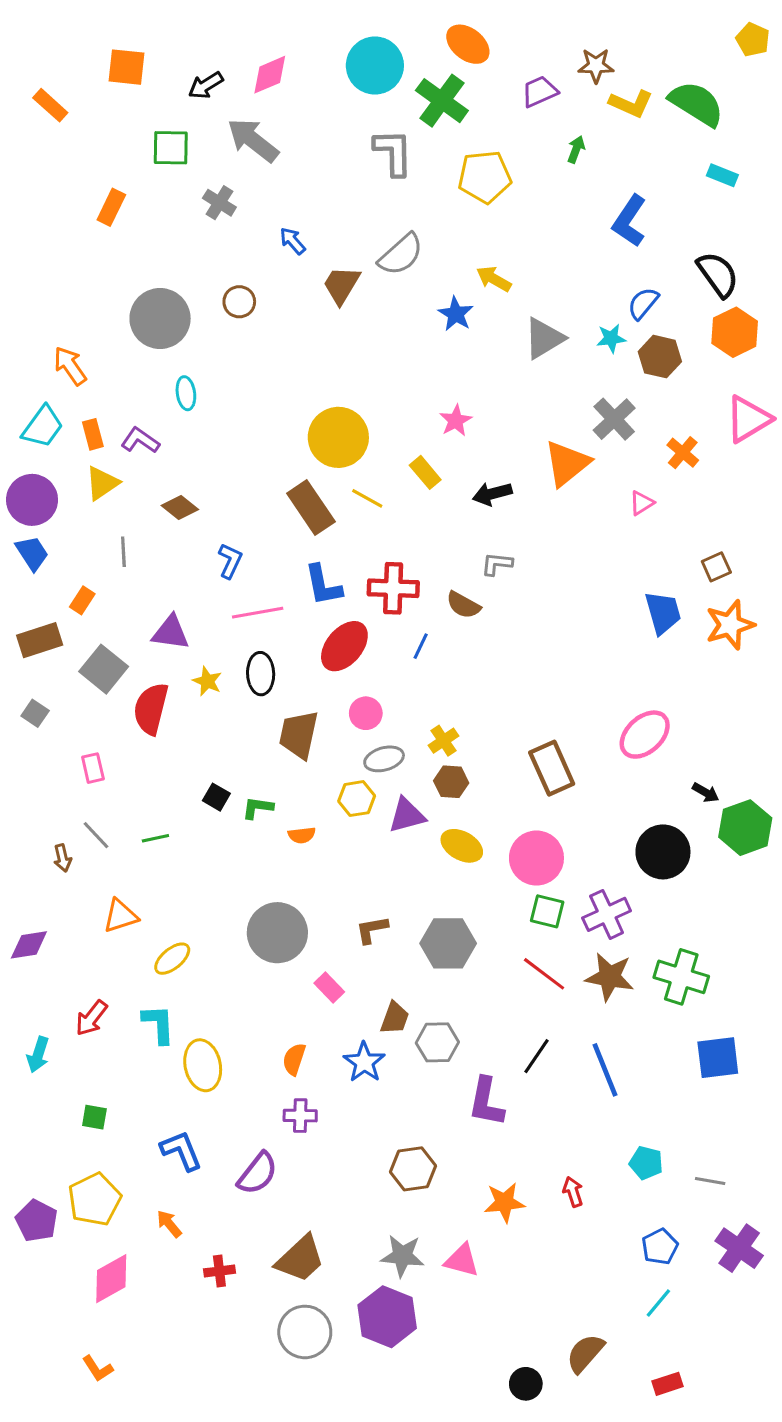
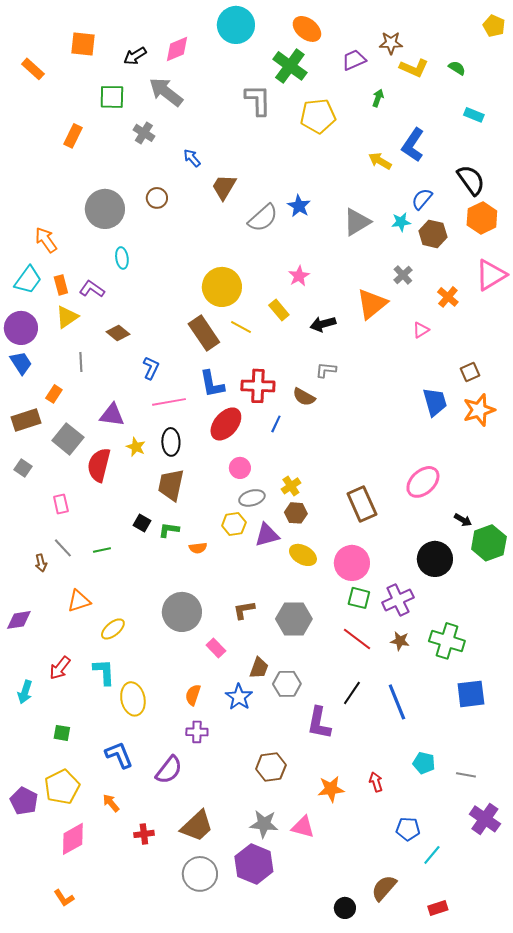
cyan circle: (375, 66) -> (236, 25), moved
green semicircle: (696, 104) -> (457, 68), size x0.5
gray semicircle: (401, 255) -> (263, 218), moved
yellow arrow: (494, 279) -> (380, 161), moved
gray cross: (614, 419) -> (403, 275), size x0.7
brown trapezoid: (299, 735) -> (171, 485), moved
brown star: (610, 977) -> (400, 641), size x0.6
blue pentagon: (660, 1247) -> (408, 829), moved, turned 30

